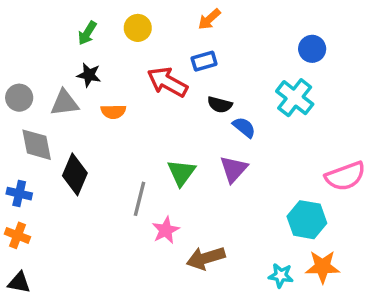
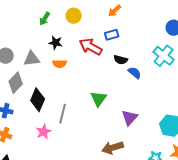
black star: (89, 75) -> (56, 43), moved
gray diamond: (37, 145) -> (16, 83), turned 55
purple triangle: (234, 169) -> (130, 118), moved
gray line: (139, 199) -> (63, 114), moved
pink star: (166, 230) -> (44, 132), moved

